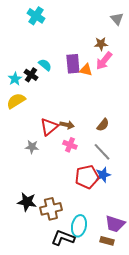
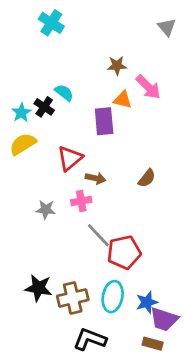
brown star: (101, 44) -> (117, 66), moved
pink arrow: (104, 61) -> (148, 87), turned -84
purple rectangle: (73, 64) -> (104, 121), moved
red triangle: (49, 127) -> (70, 158), moved
pink cross: (70, 145) -> (81, 201), moved, turned -32
gray line: (102, 152) -> (98, 235), moved
blue star: (103, 175) -> (147, 302), moved
cyan ellipse: (79, 226) -> (113, 297), moved

